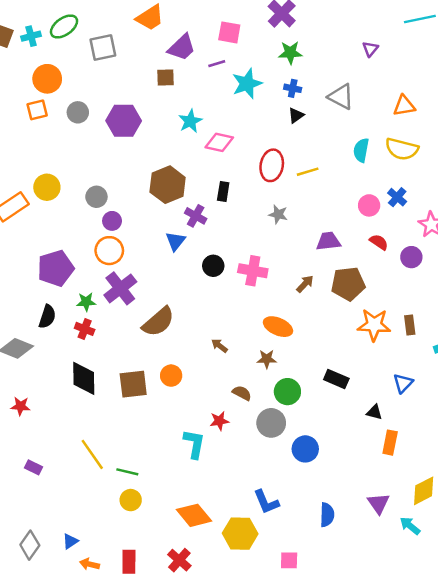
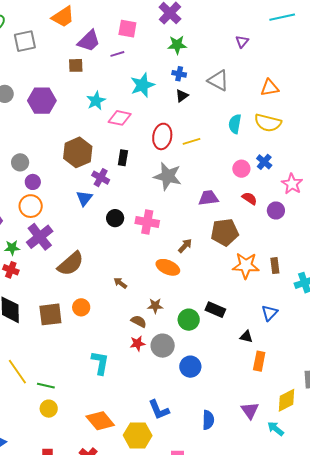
cyan star: (247, 84) -> (142, 85), moved
gray star: (278, 214) -> (168, 176), size x1.8
brown arrow: (305, 284) -> (185, 246), moved
brown star: (267, 359) -> (155, 306), moved
green circle: (287, 392) -> (189, 320), moved
red star: (219, 421) -> (137, 343), moved

